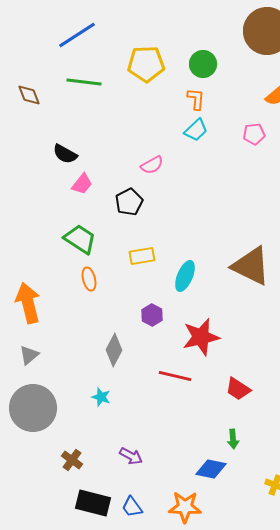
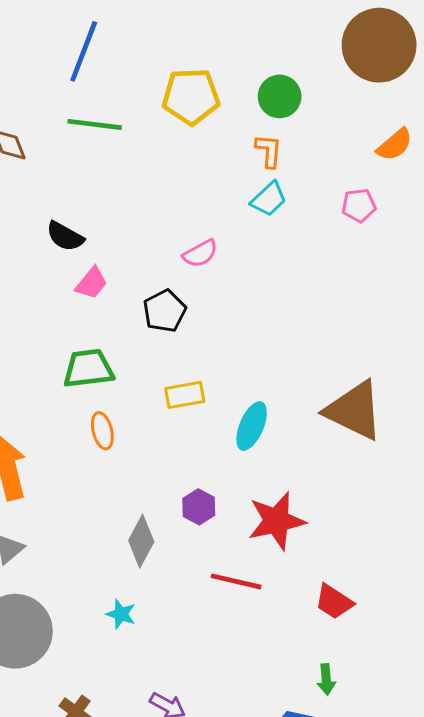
blue line: (77, 35) -> (84, 51), turned -36
green trapezoid: (80, 239) -> (88, 369), turned -40
purple hexagon: (152, 315) -> (199, 507), moved

